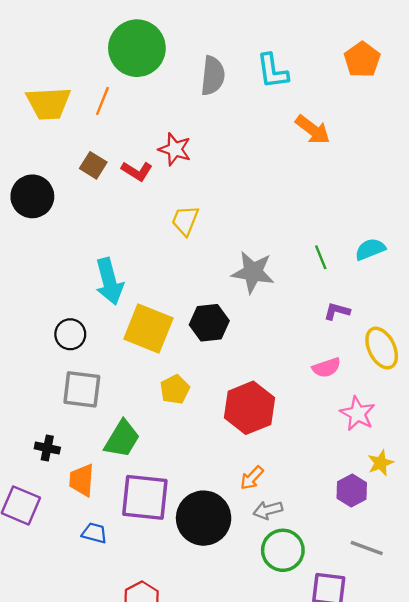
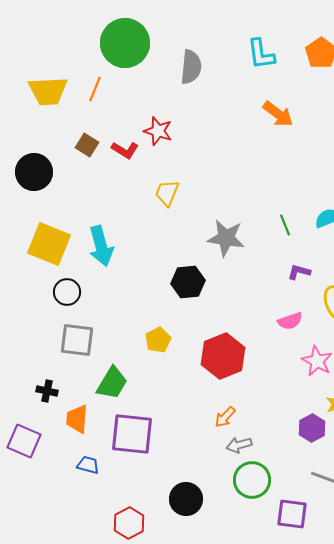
cyan L-shape: (272, 71) -> (261, 54), moved
yellow square: (148, 329) -> (49, 244), moved
black circle: (204, 518) -> (186, 499), moved, size x0.7

